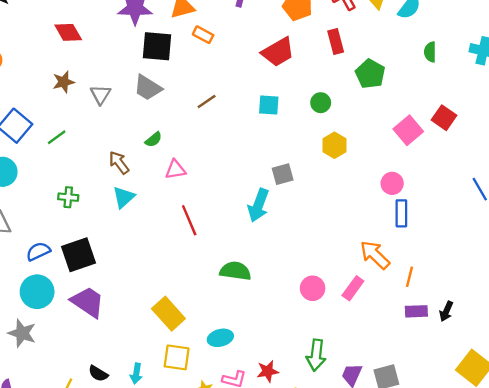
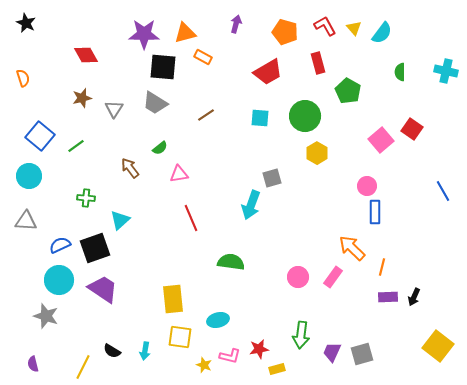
green circle: (321, 103) -> (305, 116), size x1.8
cyan triangle: (124, 197) -> (120, 220), moved
yellow rectangle: (168, 314) -> (173, 299), turned 36

